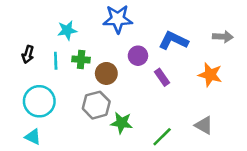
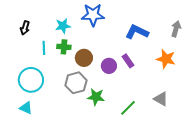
cyan star: (67, 30) -> (63, 26), moved
gray arrow: (223, 37) -> (176, 29), turned -77
black arrow: (28, 54) -> (25, 28), moved
purple circle: (138, 56) -> (109, 66), moved

